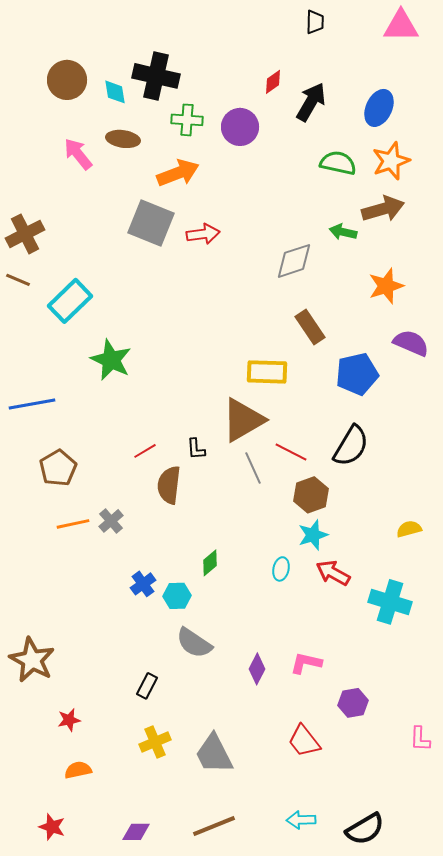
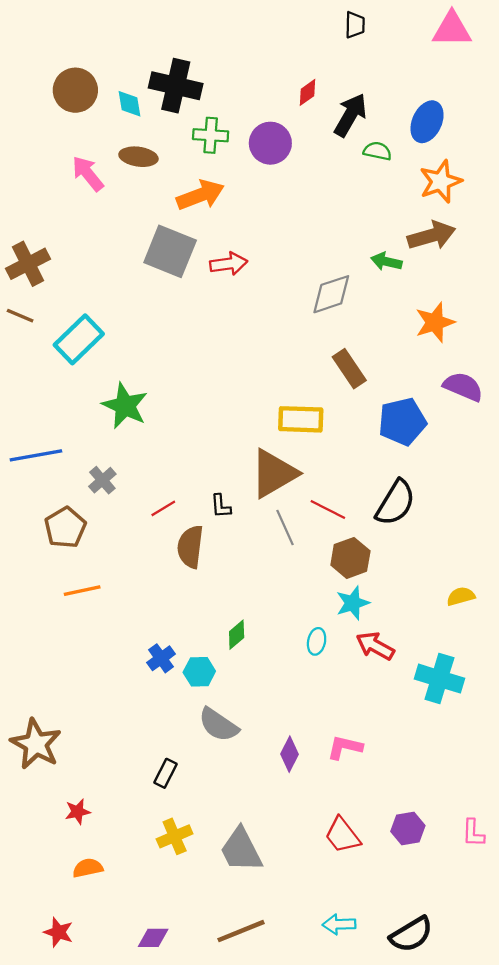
green semicircle: (338, 163) -> (377, 151), moved, size x0.7
gray cross: (111, 521) -> (102, 480), moved
purple hexagon: (353, 703) -> (408, 828), moved

